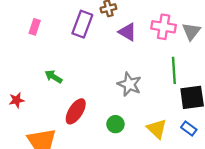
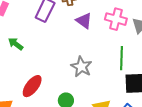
green arrow: (53, 77) -> (16, 44), moved

